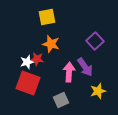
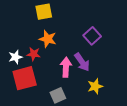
white star: (27, 62) -> (15, 57), moved
red square: (28, 83) -> (25, 78), turned -35

